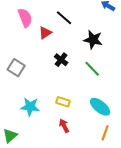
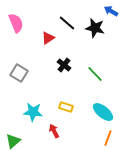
pink semicircle: (25, 18) -> (16, 23), moved
black star: (93, 40) -> (95, 28), moved
red arrow: (64, 126) -> (54, 131), moved

